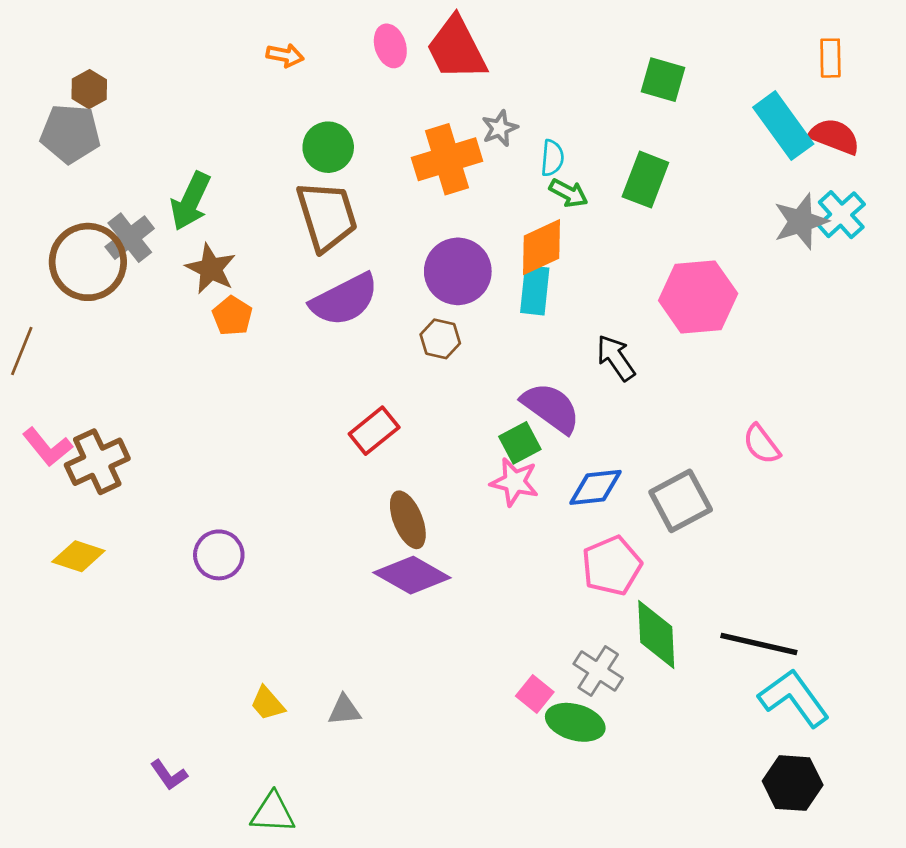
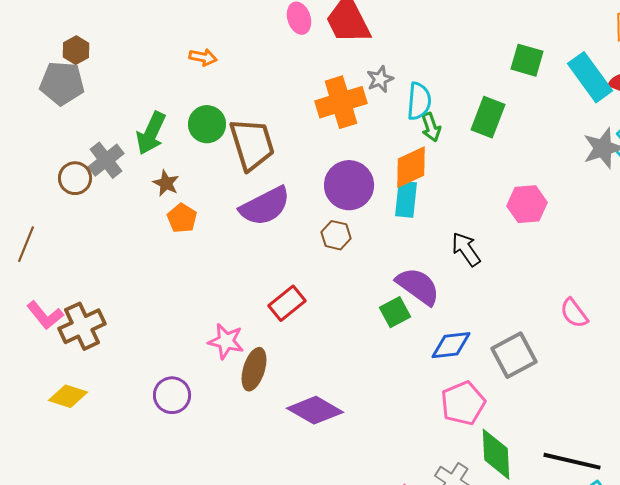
orange arrow: (285, 55) -> (203, 57), moved
green square: (663, 80) -> (527, 60), moved
green circle: (328, 147) -> (207, 124), moved
cyan semicircle: (552, 158) -> (419, 101), size x1.4
green arrow: (569, 193) -> (431, 127), turned 44
brown circle: (88, 262) -> (75, 178), size x0.6
brown star: (211, 269) -> (166, 183), size x0.7
pink hexagon: (698, 297) -> (527, 204), size x0.7
pink star: (514, 482) -> (226, 341), moved
brown ellipse: (408, 520) -> (254, 369), moved, turned 39

